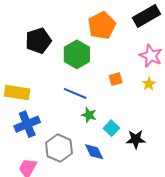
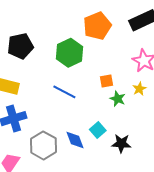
black pentagon: (38, 41) -> (20, 46), moved
green star: (89, 115) -> (118, 99), moved
blue diamond: (94, 152) -> (75, 140), moved

